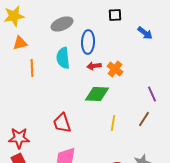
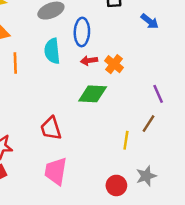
yellow line: (113, 123) -> (126, 140), moved

